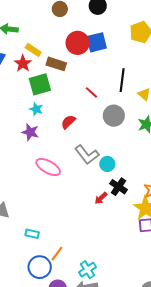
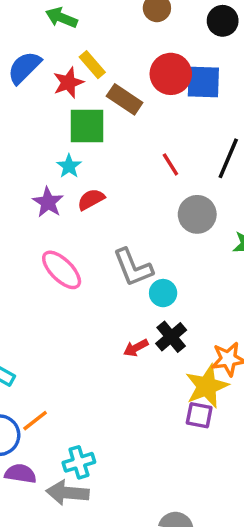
red semicircle: (68, 122) -> (91, 199), moved

